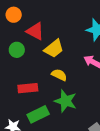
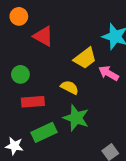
yellow trapezoid: (54, 49) -> (85, 58), moved
green circle: (17, 50) -> (20, 74), moved

